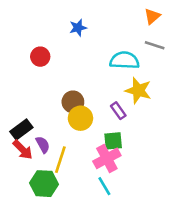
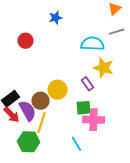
gray line: (155, 45) -> (117, 32), turned -35
brown circle: (73, 102) -> (41, 101), moved
purple semicircle: (43, 145) -> (28, 111), size x1.5
pink cross: (107, 158) -> (94, 120), moved, turned 30

